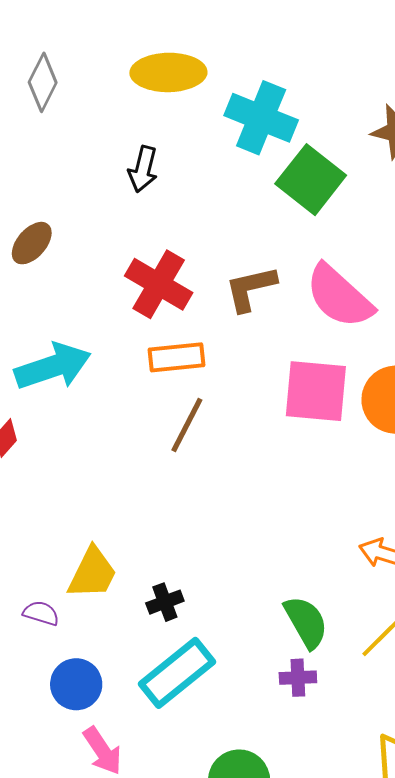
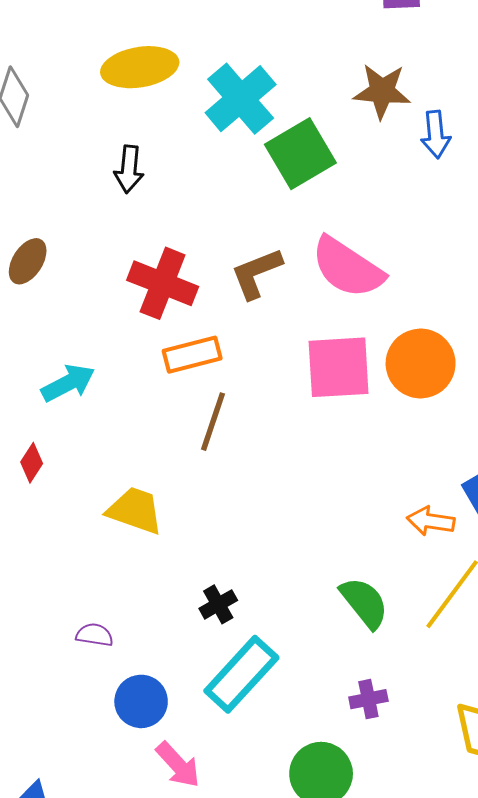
cyan cross: (261, 118) -> (241, 99), turned 36
green square: (311, 180) -> (300, 154), turned 30
cyan arrow: (53, 366) -> (68, 383), size x0.7
yellow trapezoid: (92, 573) -> (135, 510), moved, turned -88
purple cross: (298, 678) -> (368, 699), moved

